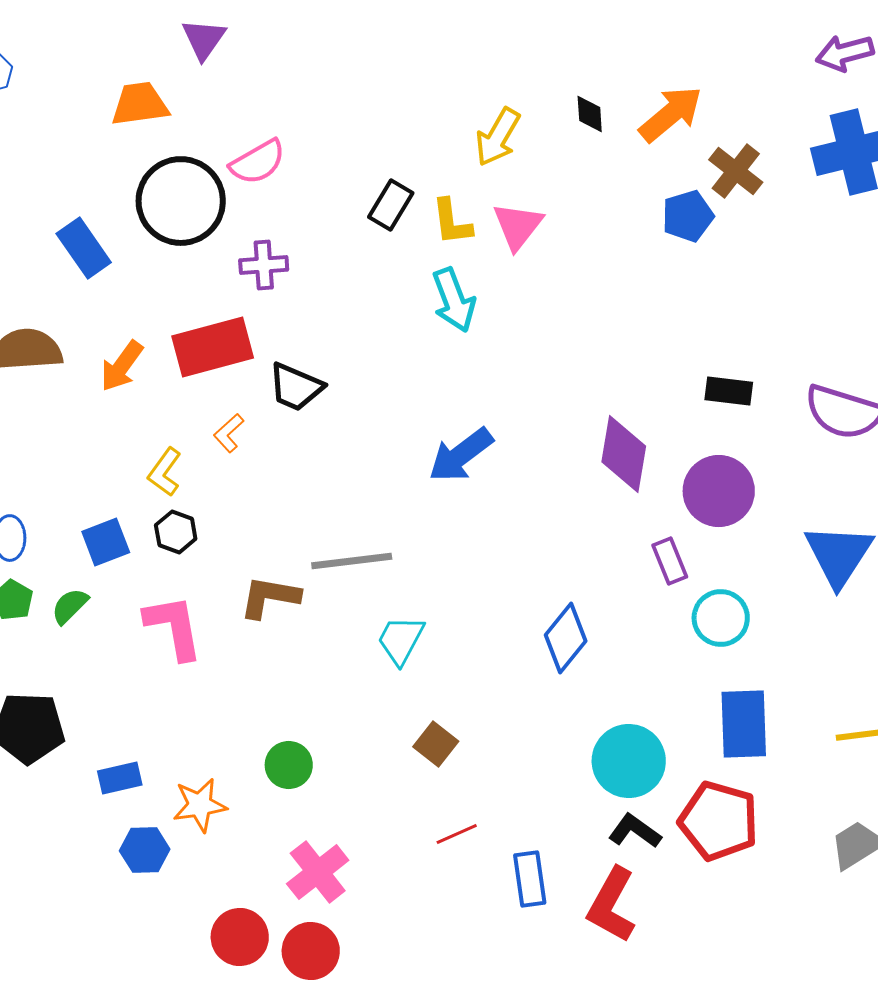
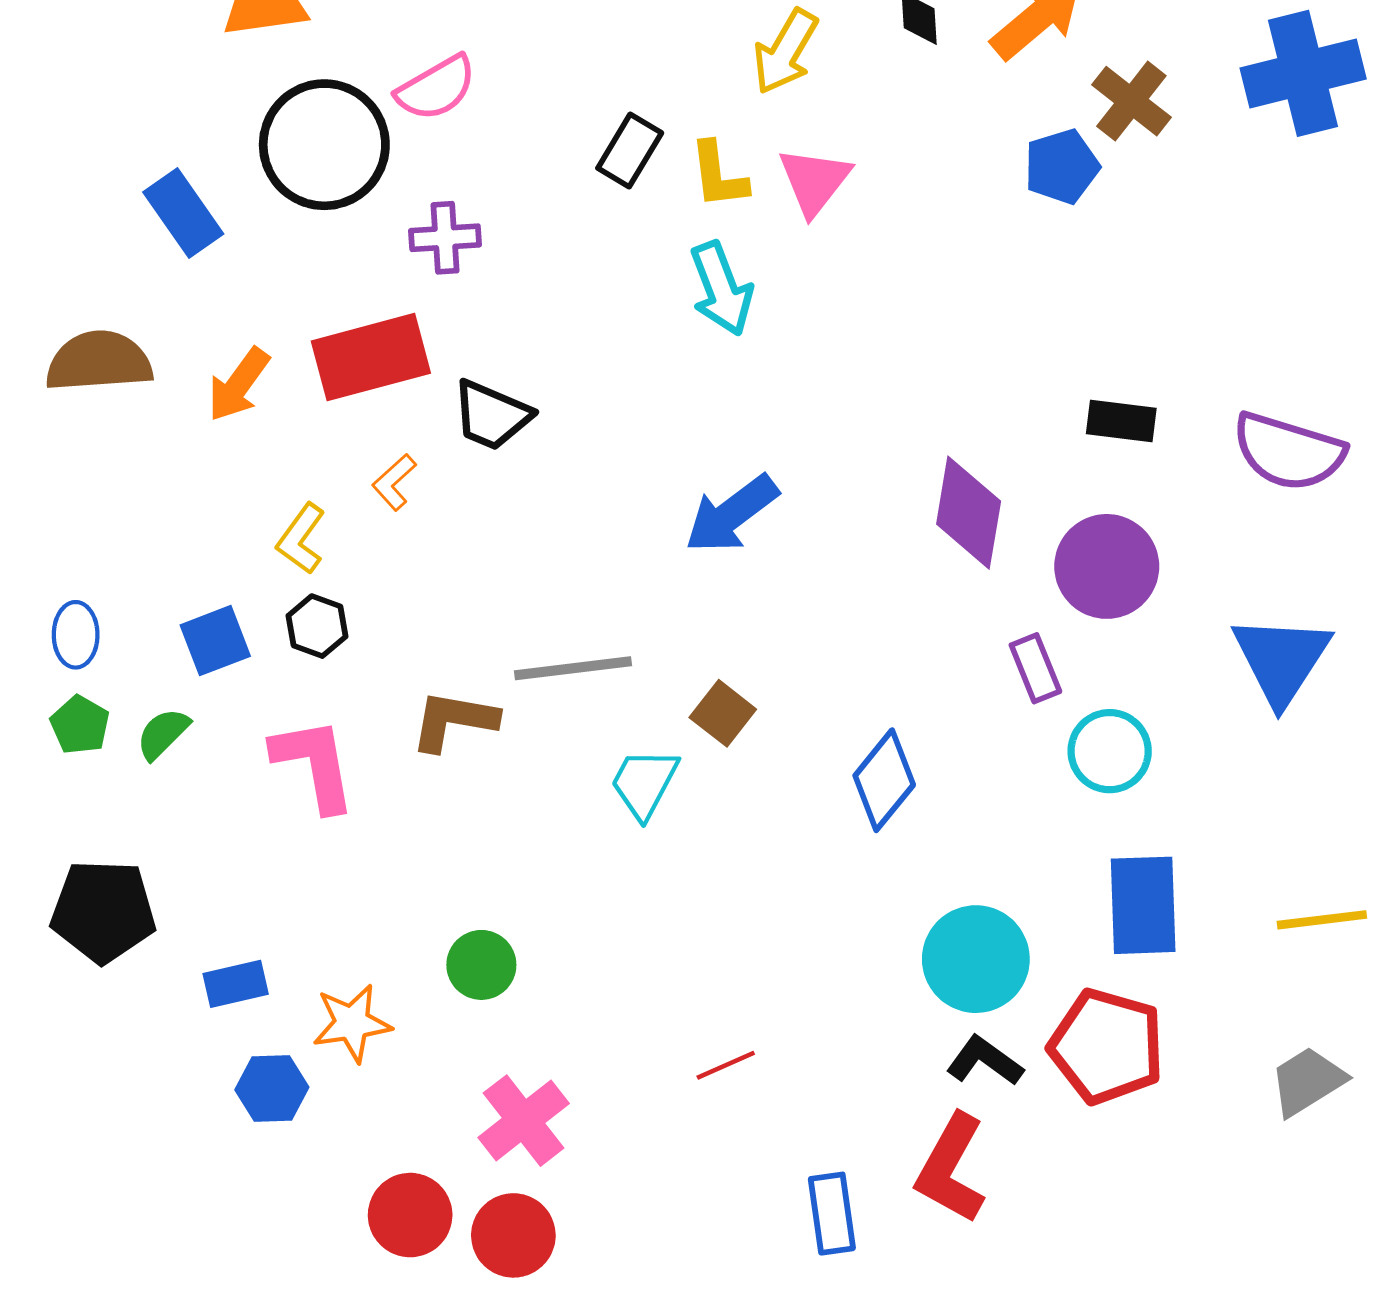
brown square: (436, 744) -> (723, 713), moved
blue rectangle: (530, 879) -> (832, 1214), moved

